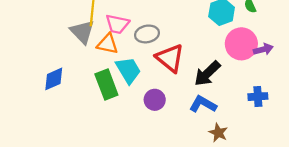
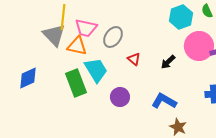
gray ellipse: (147, 34) -> (113, 37), turned -45
red triangle: (170, 58) -> (134, 59), size x0.5
black arrow: (207, 73) -> (168, 62), moved, size x0.6

